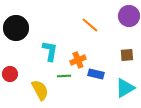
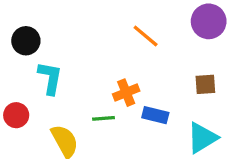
black circle: (16, 28) -> (26, 41), size x0.7
cyan L-shape: (50, 51) -> (50, 78), moved

